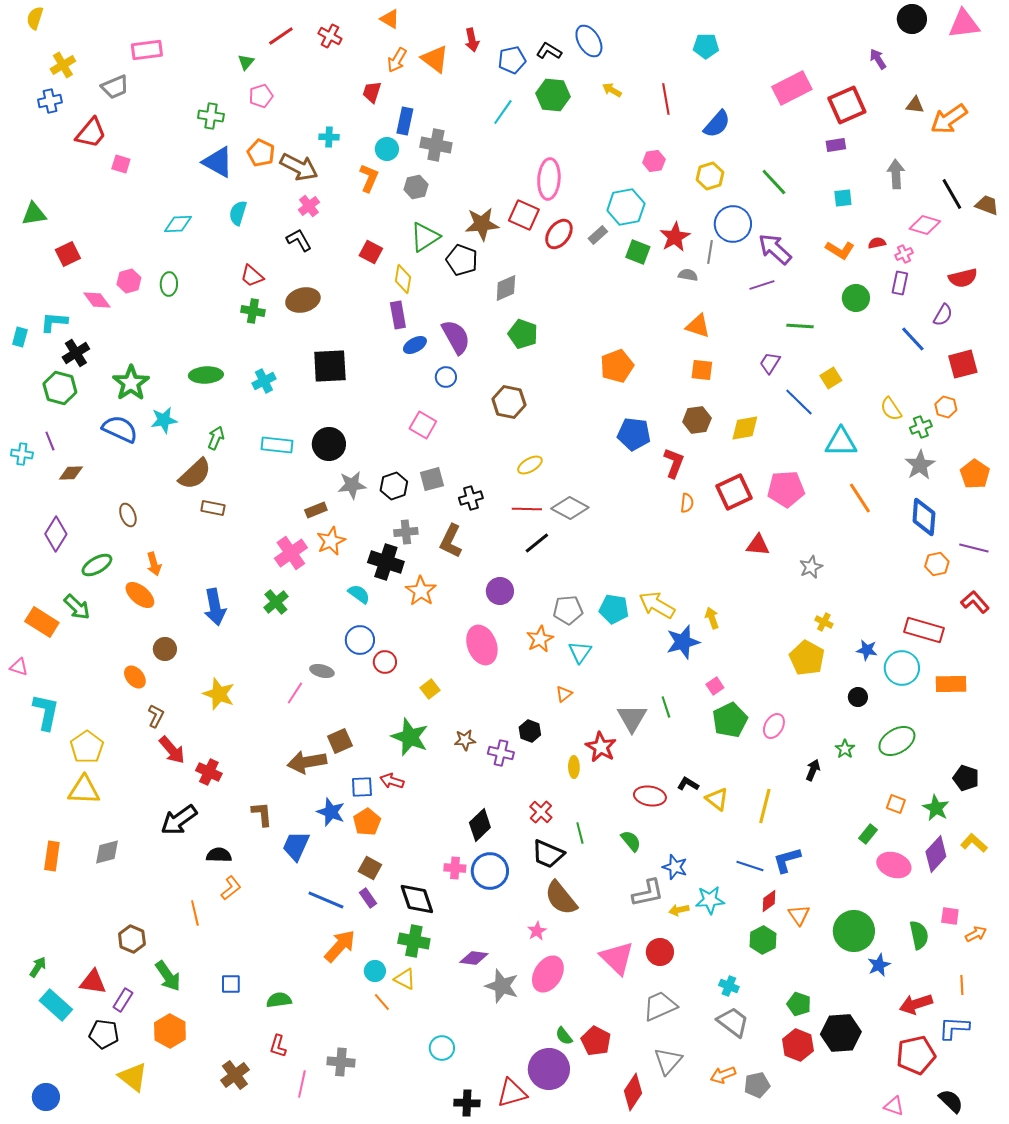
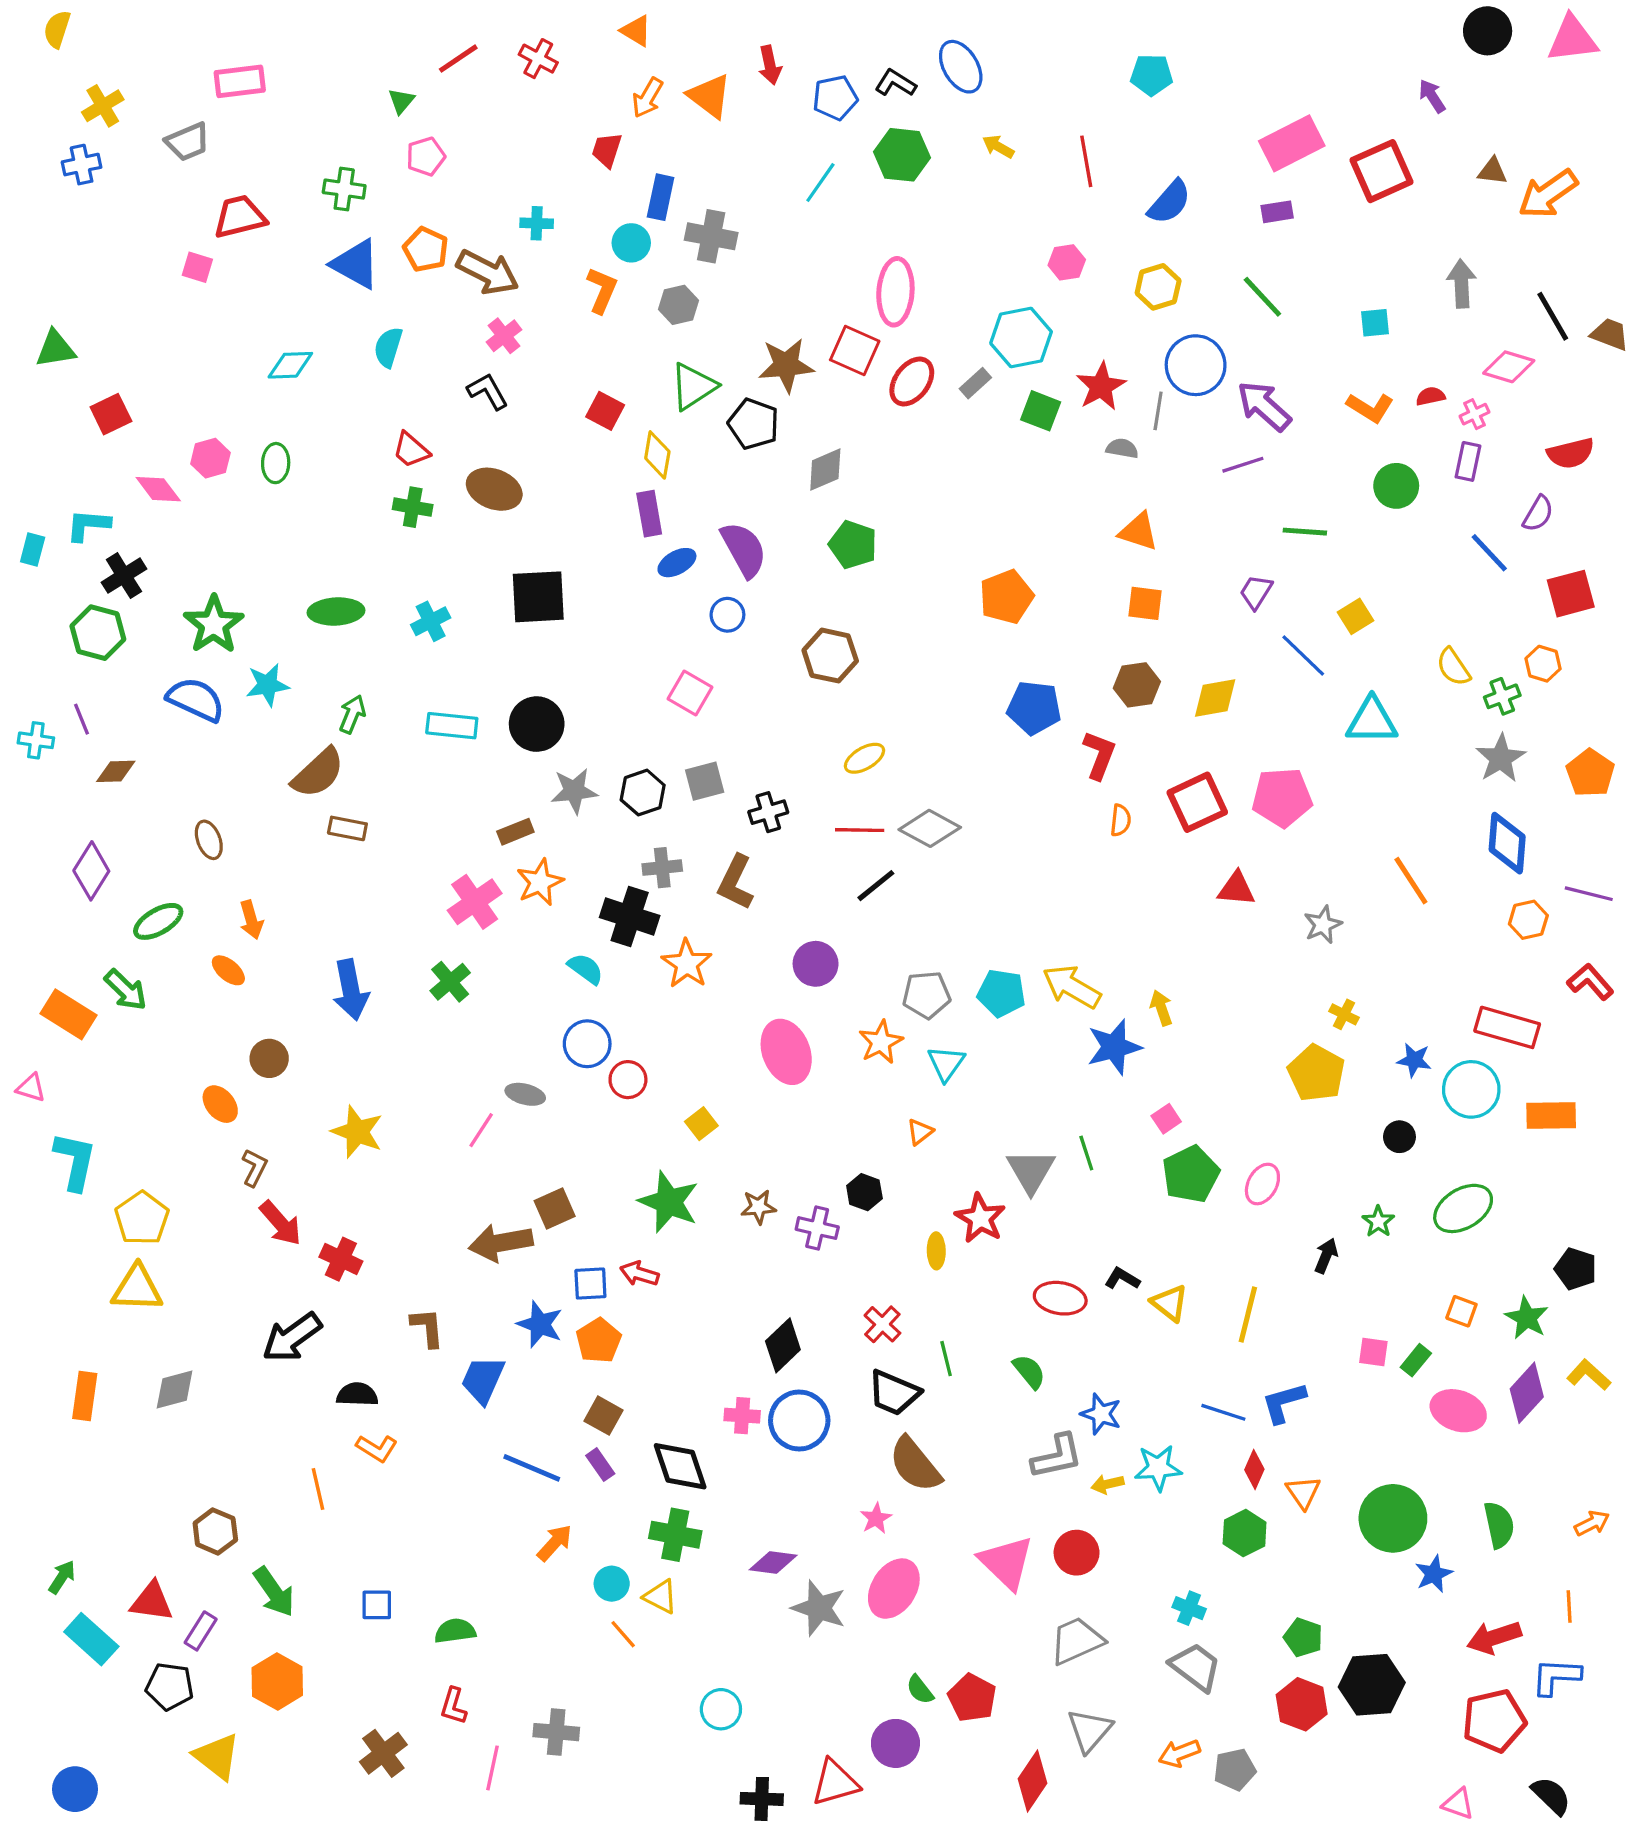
red trapezoid: (91, 133) -> (240, 217), moved, turned -144
purple rectangle: (836, 145) -> (1277, 212), moved
brown ellipse: (303, 300) -> (494, 489), turned 36
orange line: (860, 498) -> (1411, 881), moved
orange ellipse: (140, 595) -> (228, 970), size x0.7
orange L-shape: (231, 888) -> (377, 1448), turned 70
red diamond: (769, 901) -> (1254, 1469), turned -30
pink square: (950, 916) -> (1373, 1352), moved
orange arrow: (340, 946) -> (555, 1543), size x0.7
purple circle: (549, 1069) -> (895, 1743), size x0.7

